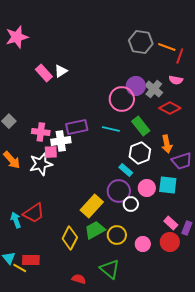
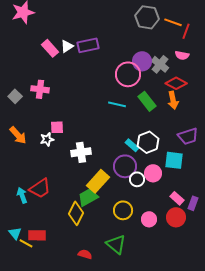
purple rectangle: (77, 127) -> (88, 45), moved
pink cross: (41, 132) -> (40, 89), moved
white cross: (61, 141) -> (81, 152), moved
orange arrow: (167, 144) -> (173, 100), moved
white hexagon: (140, 153) -> (148, 142), moved
white star: (41, 164) -> (47, 139), size x0.6
pink circle: (147, 188) -> (153, 173), moved
green trapezoid: (95, 230) -> (88, 197), moved

